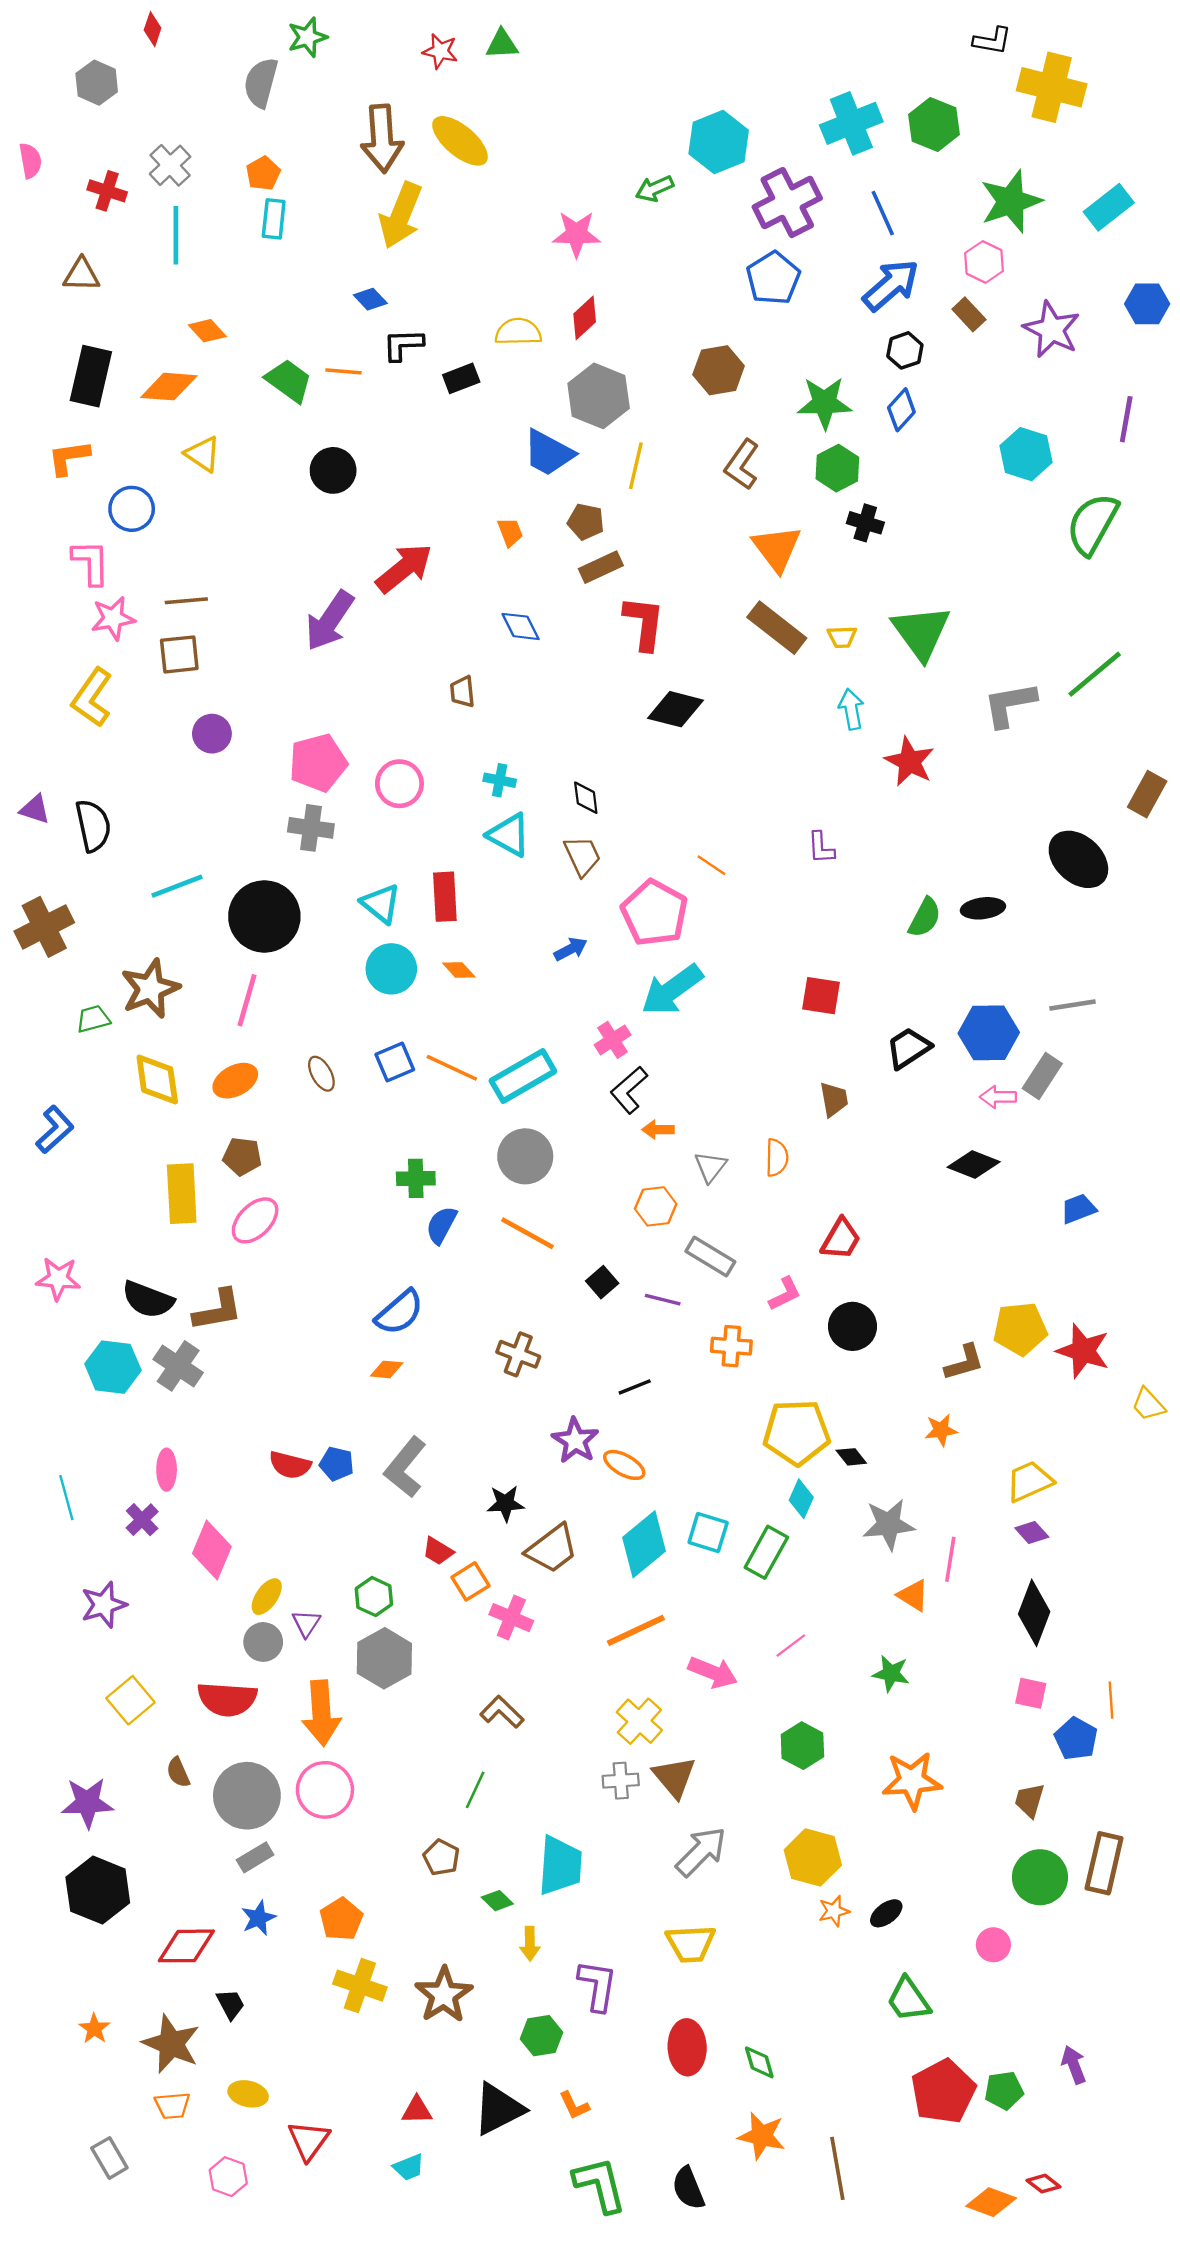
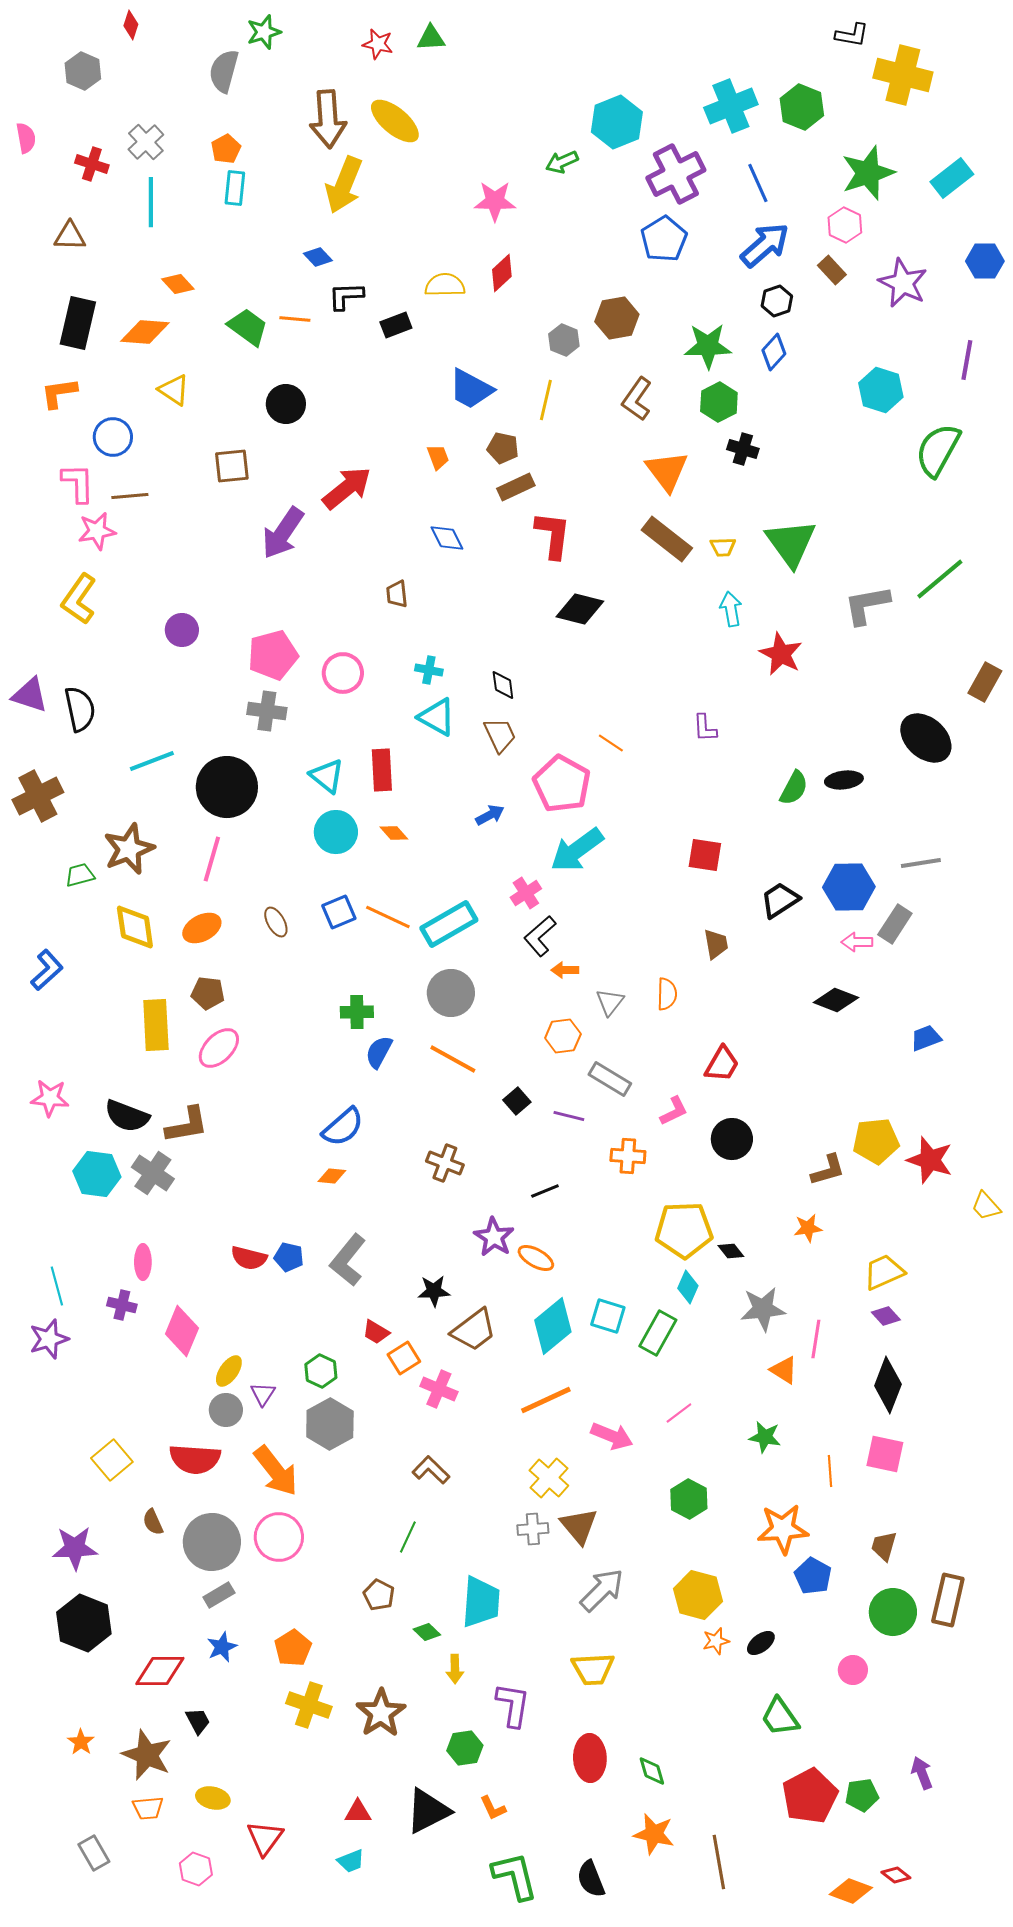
gray hexagon: (599, 396) -> (564, 340), moved, size x0.6
brown line: (186, 601) -> (130, 496), moved
brown square: (179, 654) -> (232, 466), moved
purple triangle: (35, 809) -> (30, 695), size x1.4
purple cross: (142, 1520) -> (122, 1305), turned -32
purple star: (104, 1605) -> (49, 1339), moved
pink square: (1031, 1693) -> (885, 1454), size x1.4
orange line: (1111, 1700) -> (830, 1471), moved
orange arrow: (321, 1713) -> (276, 1471), turned -34
blue pentagon: (1076, 1739) -> (813, 1576), moved

